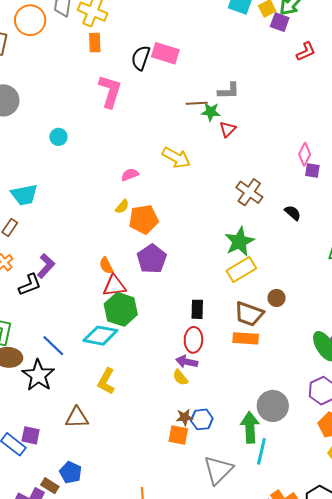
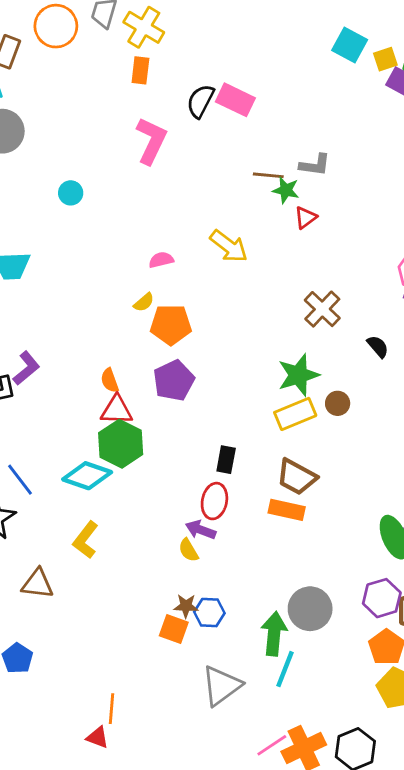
brown circle: (277, 298) -> (338, 403), moved

